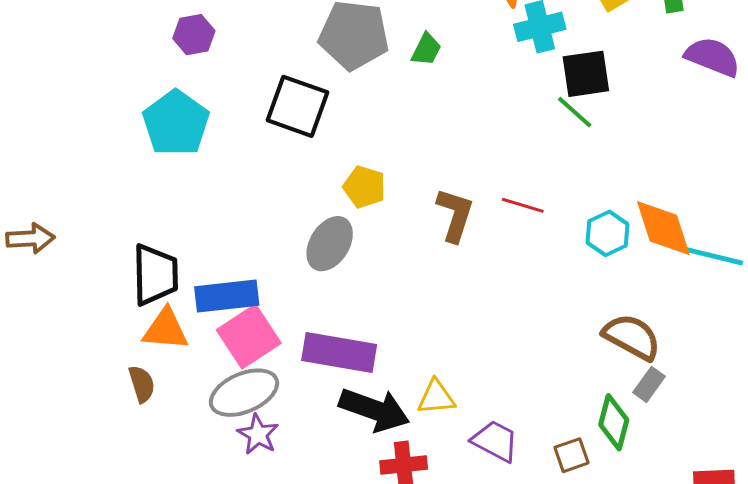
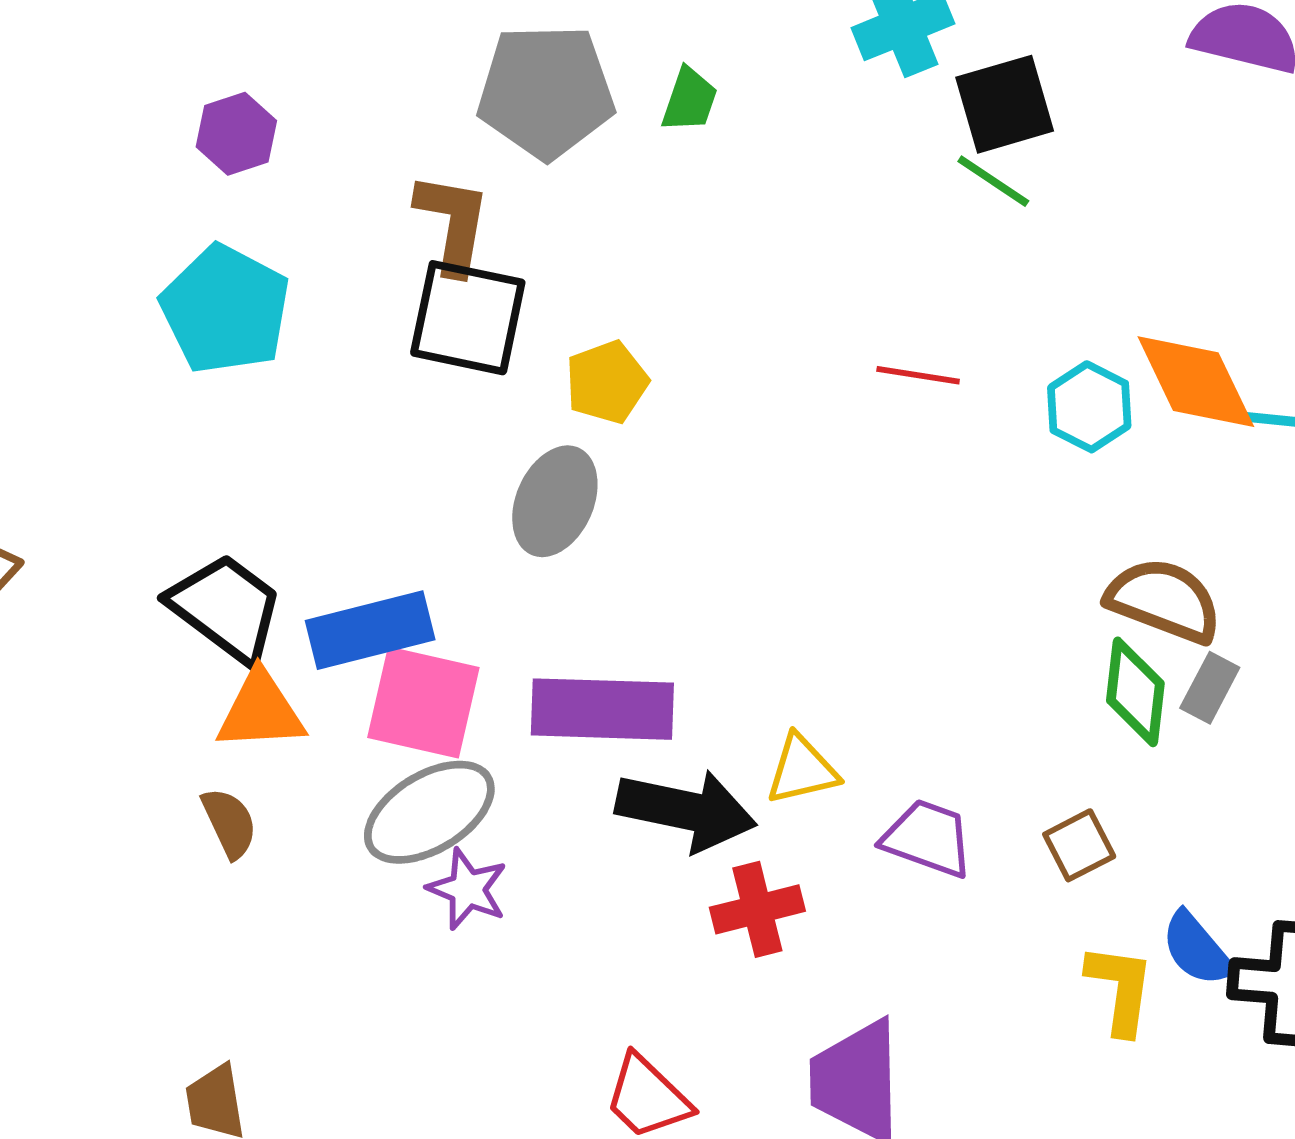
black square: (298, 106) -> (468, 318), moved
yellow pentagon: (364, 187) -> (607, 382), turned -30
brown L-shape: (455, 215) -> (453, 223), moved
black trapezoid: (155, 275) -> (226, 608), turned -44
pink square: (249, 337) -> (423, 702), turned -36
green diamond: (614, 422) -> (1135, 692), moved

